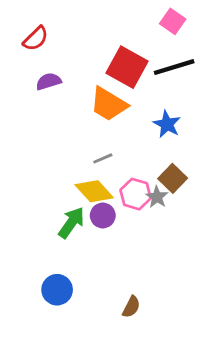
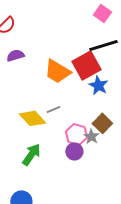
red square: (127, 67) -> (86, 65), moved, turned 32
yellow diamond: (94, 191) -> (32, 118), moved
purple circle: (103, 215) -> (74, 151), moved

